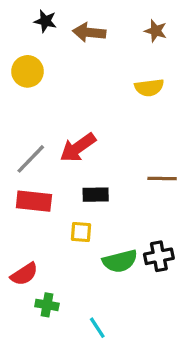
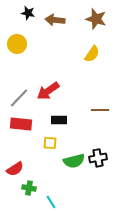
brown star: (156, 31) -> (96, 19), size x1.5
yellow semicircle: (149, 88) -> (92, 54), turned -48
cyan line: (97, 328) -> (51, 202), moved

